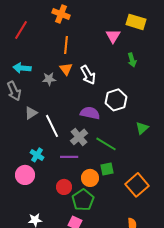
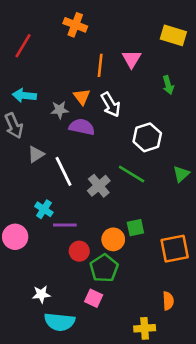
pink triangle: (113, 36) -> (132, 59), moved
orange line: (66, 45) -> (100, 65), moved
purple semicircle: (90, 113) -> (82, 127), moved
green line: (106, 144) -> (132, 174), moved
purple line: (69, 157) -> (65, 225), moved
pink circle: (25, 175) -> (15, 237), moved
orange square: (137, 185) -> (175, 249), turned 30

